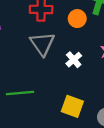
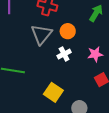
orange circle: (77, 19) -> (68, 31), moved

